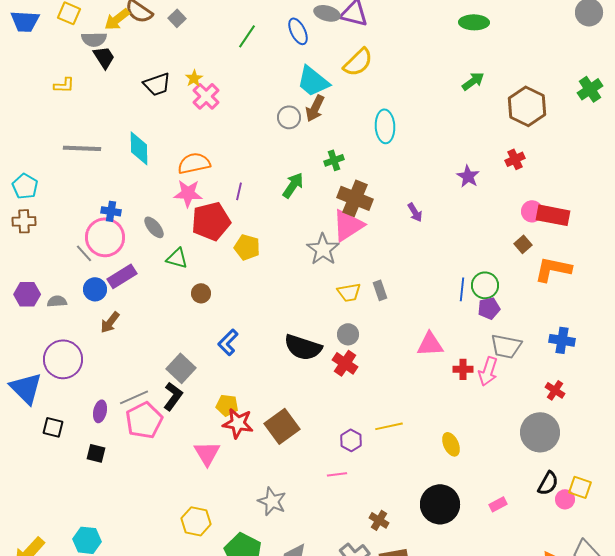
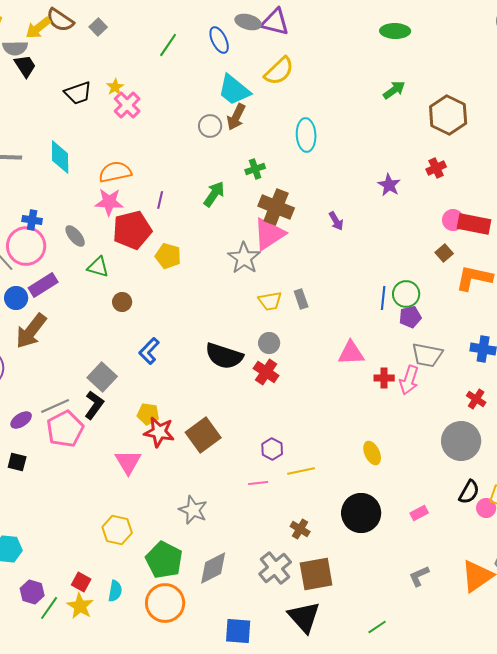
brown arrow: (110, 322) -> (31, 331), size x1.6
purple ellipse: (100, 411) -> (21, 420), turned 45
yellow line: (389, 426) -> (301, 471), moved

